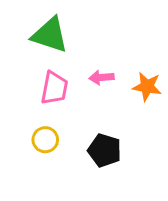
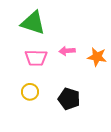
pink trapezoid: (54, 88) -> (36, 58), turned 80

